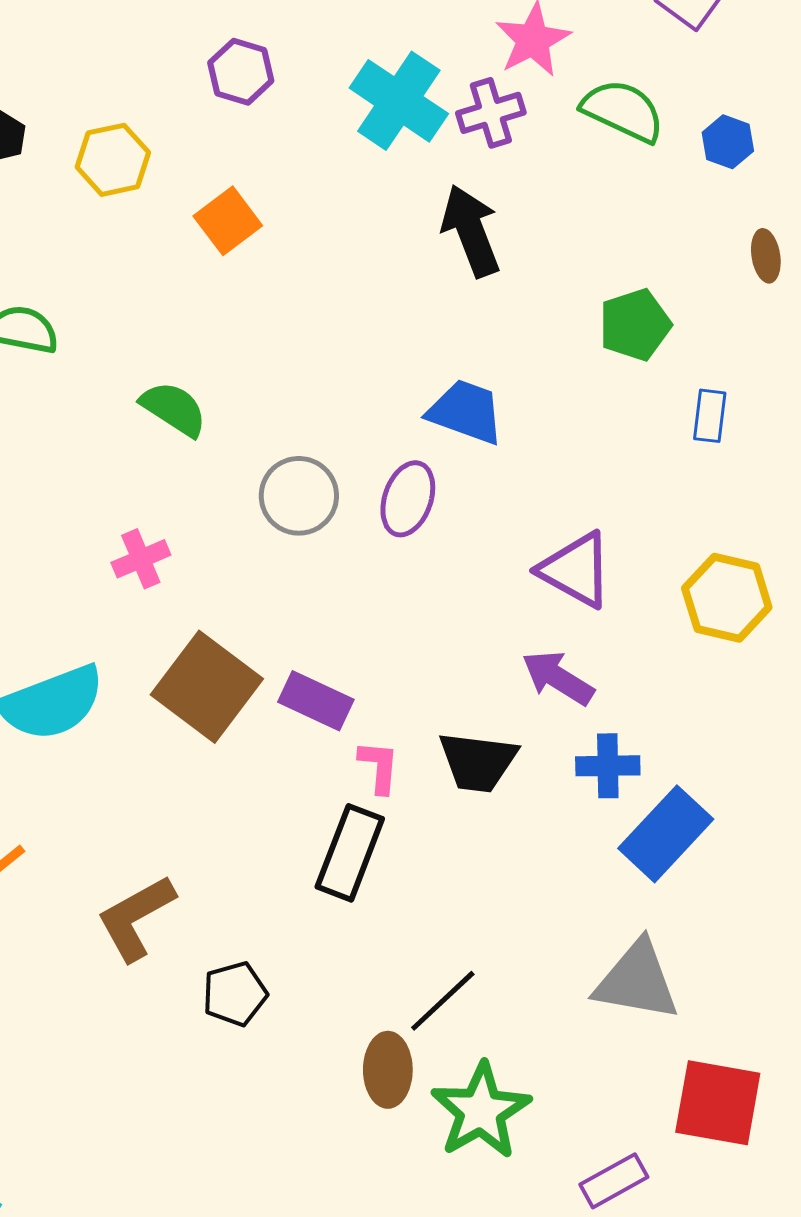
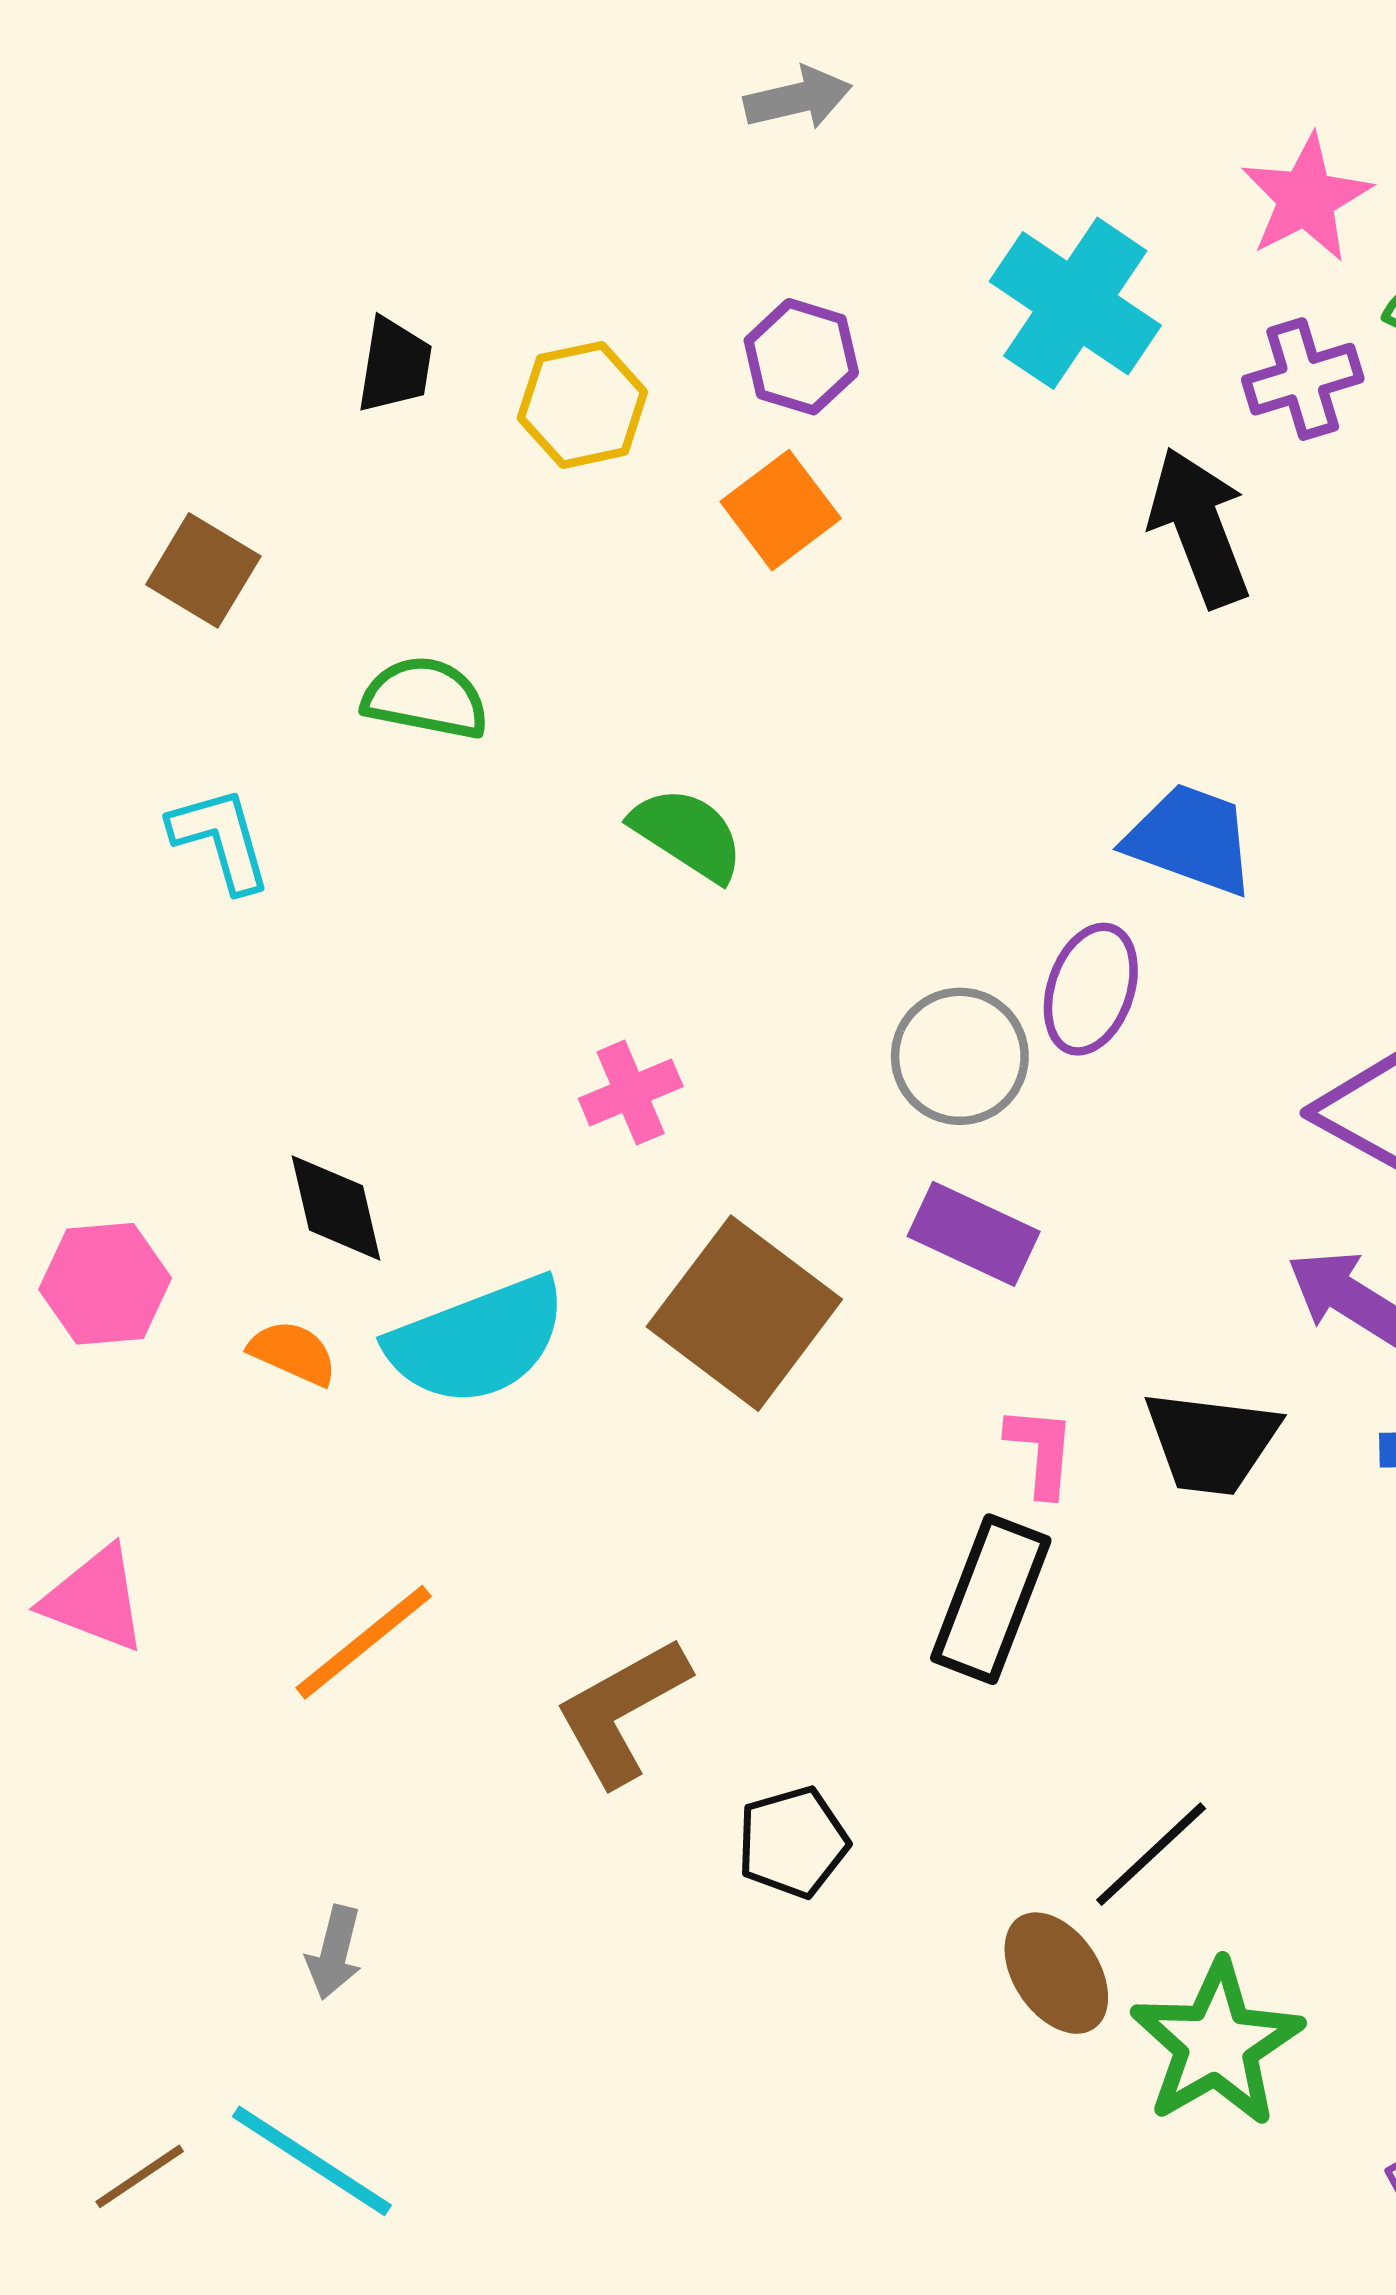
purple hexagon: (241, 72) -> (801, 357), moved
purple cross: (491, 113) -> (1303, 379), moved
gray circle: (299, 496) -> (960, 1056), moved
purple rectangle: (316, 701) -> (974, 1234), moved
brown ellipse: (388, 1070) -> (1056, 1973), turned -34

